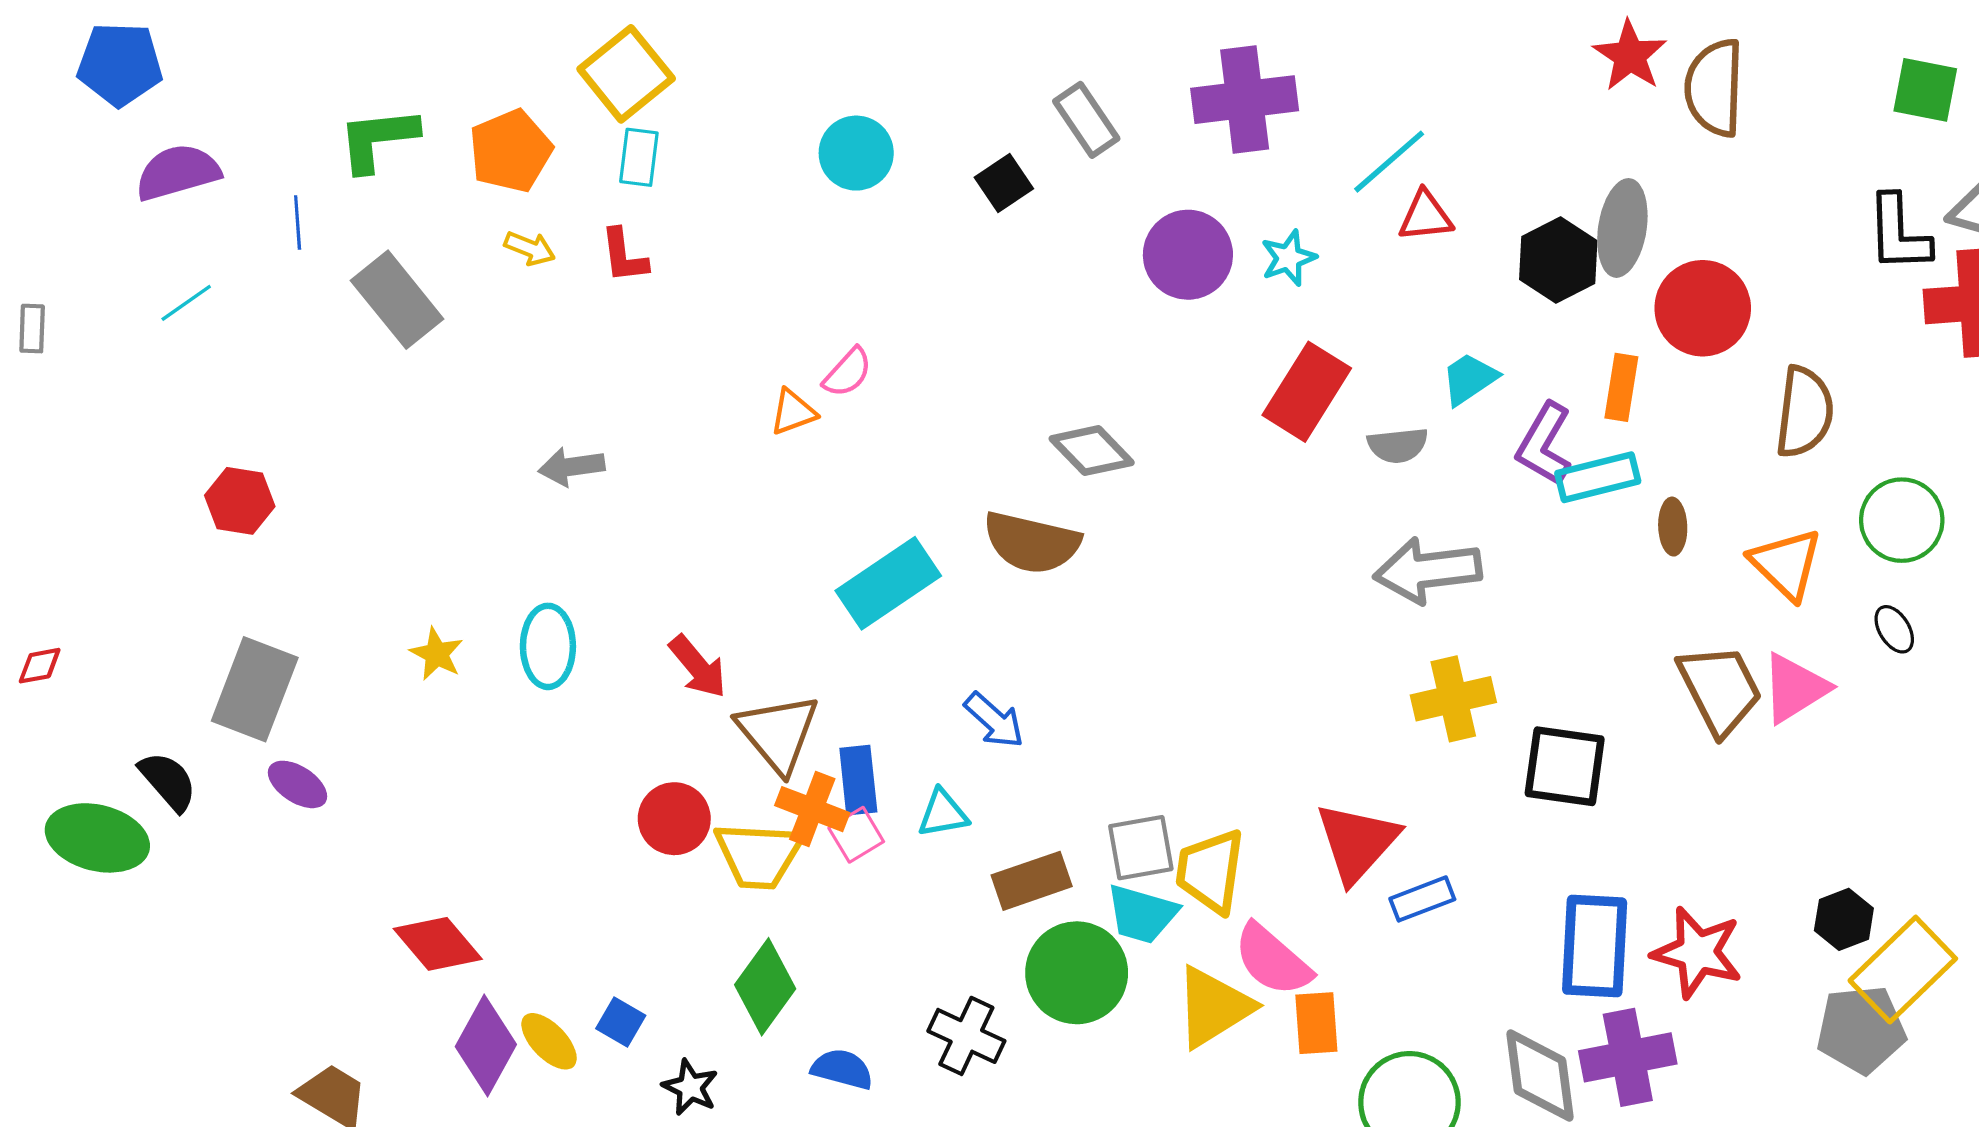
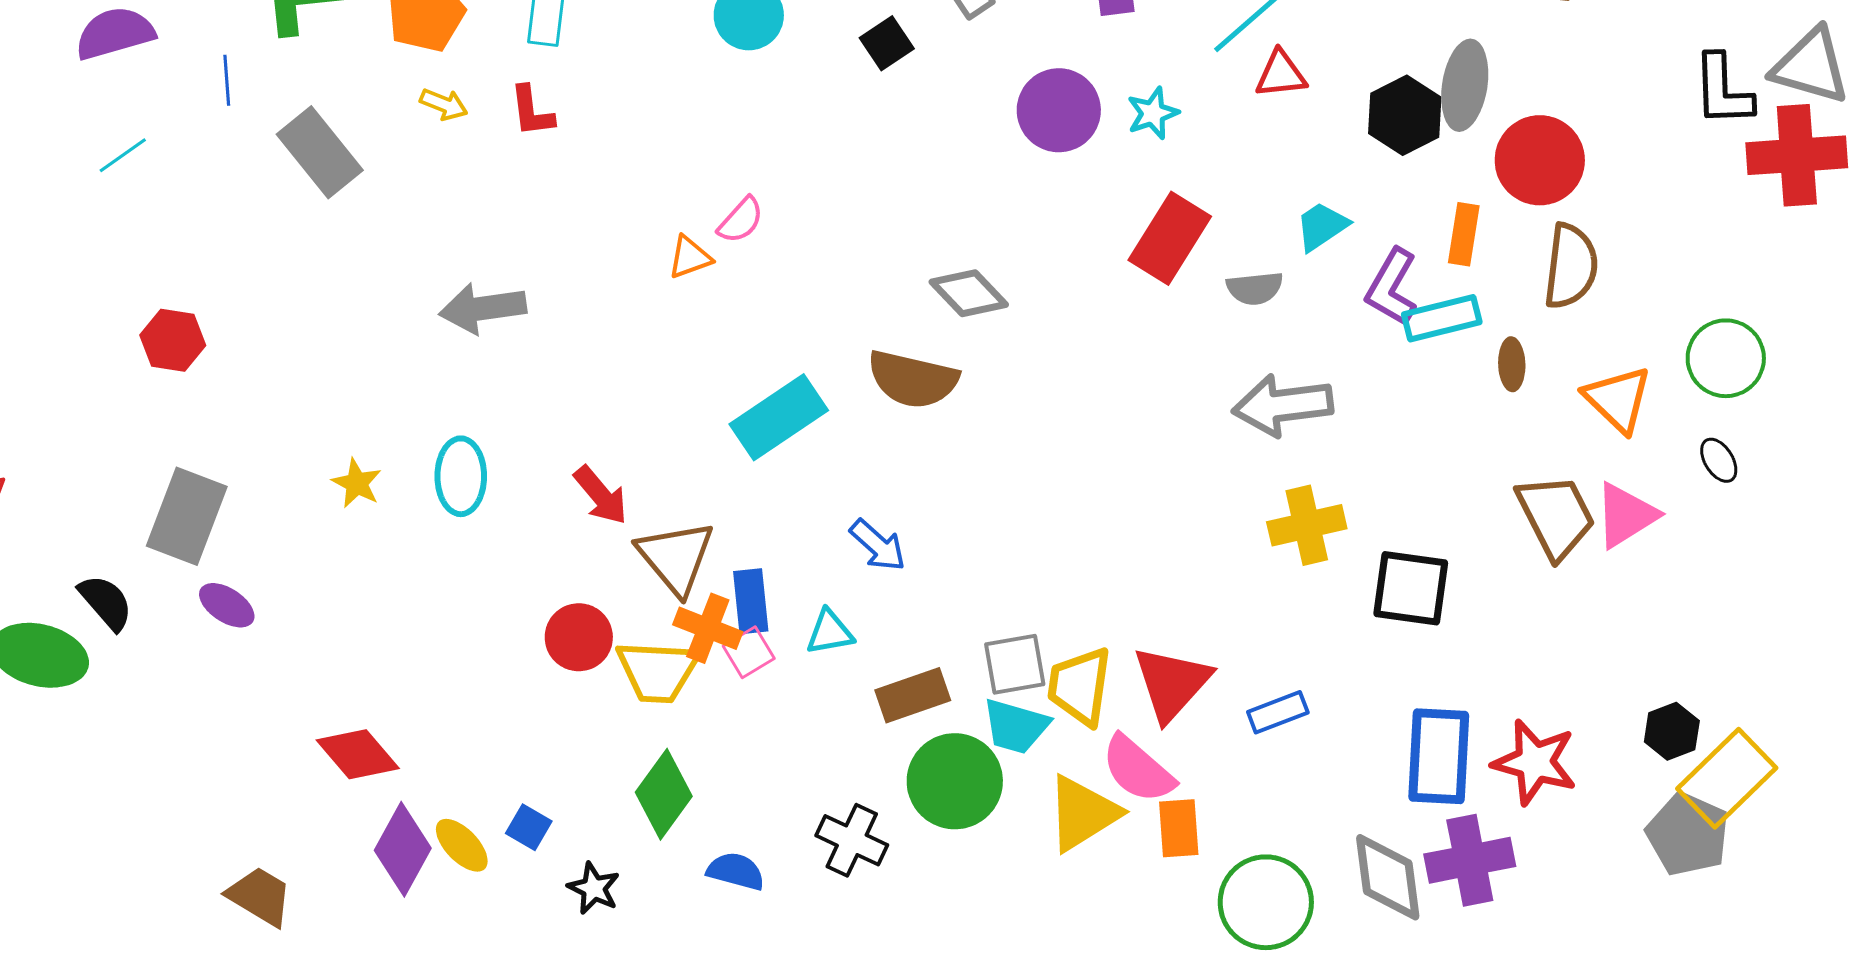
brown semicircle: (1804, 412) -> (1571, 266), moved
gray arrow: (571, 467) -> (483, 308), size x1.4
red triangle: (1357, 842) -> (1172, 683), moved
gray pentagon: (1861, 1030) -> (1688, 834), turned 30

